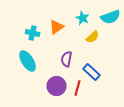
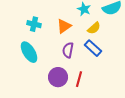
orange triangle: (56, 27) -> (64, 26), moved
blue rectangle: (92, 72) -> (93, 48), moved

